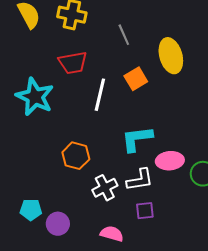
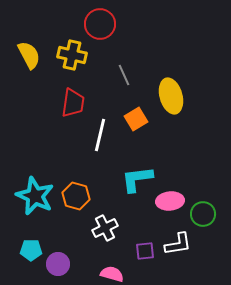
red trapezoid: (73, 63) -> (73, 103), turned -72
cyan star: (35, 97) -> (35, 196), moved
white L-shape: (140, 180) -> (178, 244), moved

